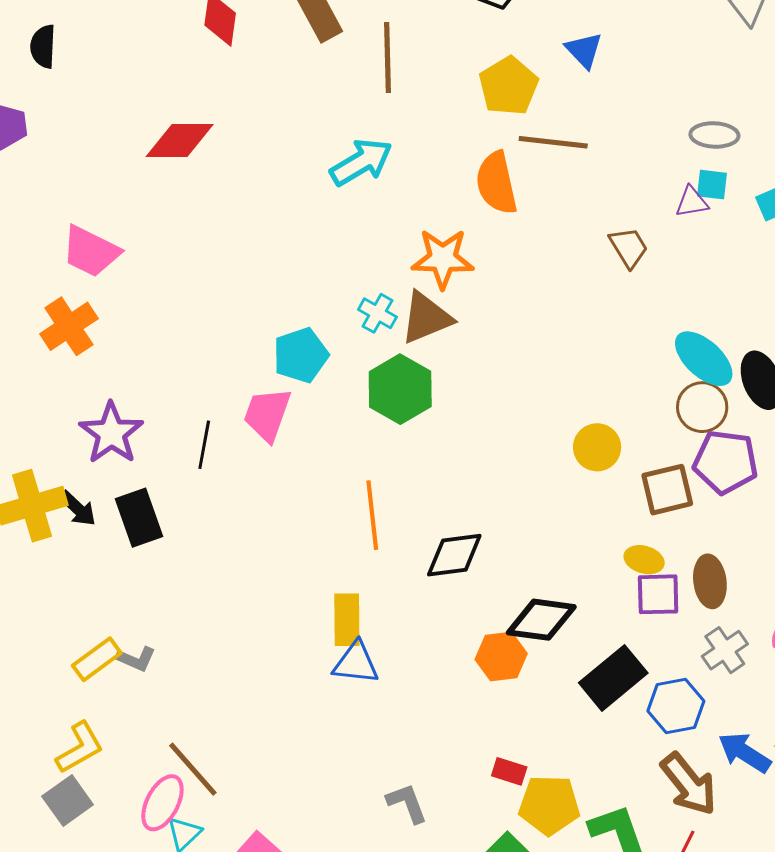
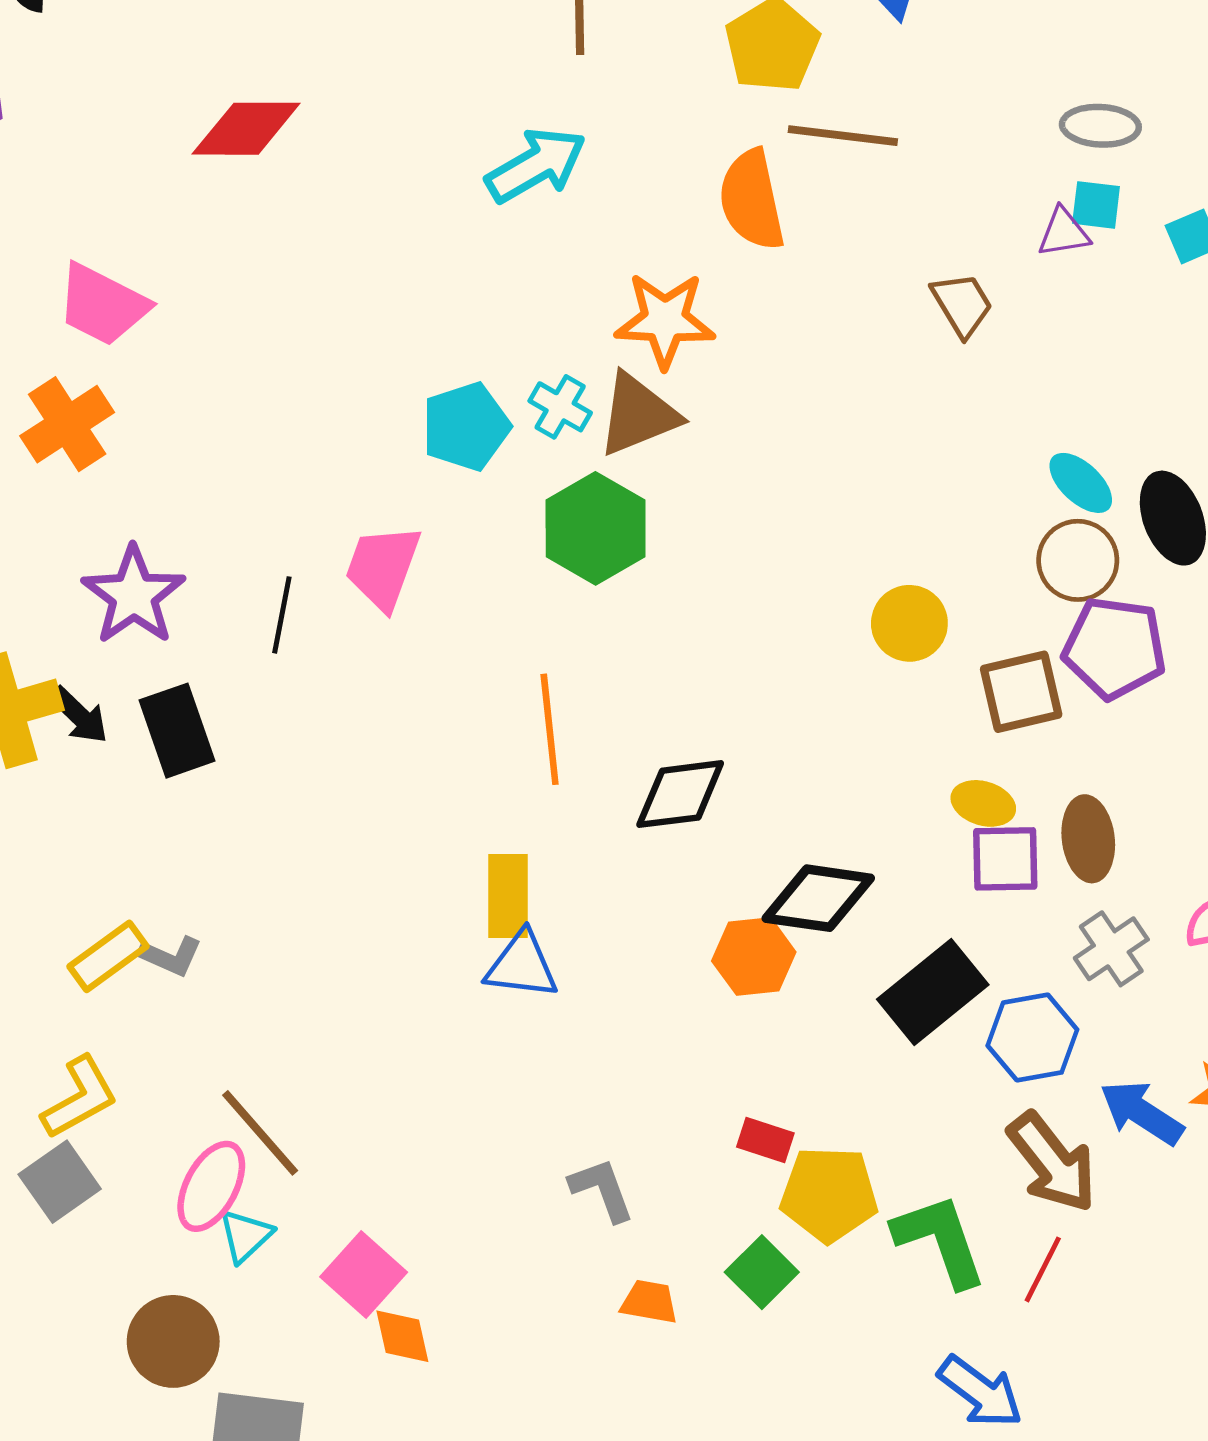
cyan pentagon: (301, 355) -> (466, 427), moved
cyan ellipse: (704, 359) -> (1081, 483), size x0.7

